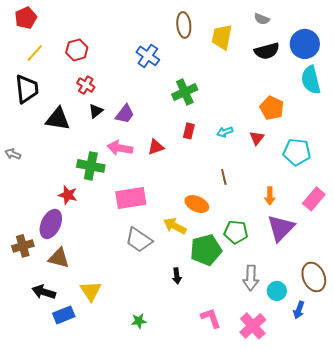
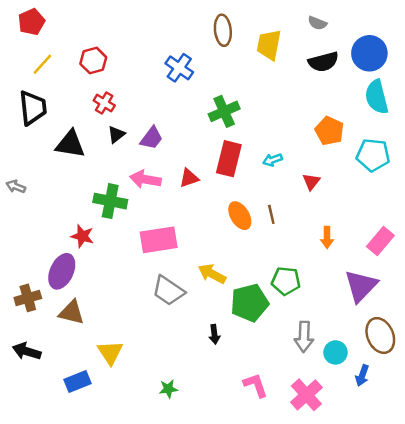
red rectangle: (189, 131) -> (229, 159), size x1.8
red triangle: (257, 138) -> (311, 182), moved
cyan pentagon: (297, 152) -> (373, 155), moved
orange ellipse: (197, 204) -> (240, 216), moved, turned 35
purple triangle: (281, 228) -> (361, 286), moved
black arrow: (44, 292) -> (27, 351), moved

